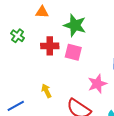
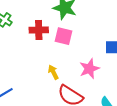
yellow arrow: (46, 91) -> (53, 72), moved

